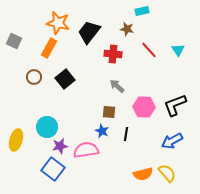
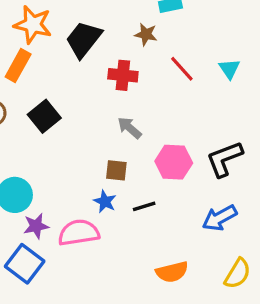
black line: (126, 134) -> (144, 206), turned 64
yellow semicircle: (167, 173) -> (238, 274), moved, turned 72

